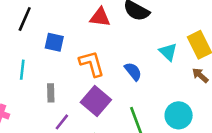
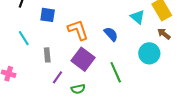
cyan line: (22, 70) -> (24, 38), turned -35
cyan circle: (179, 115) -> (149, 53), moved

